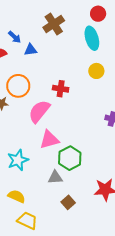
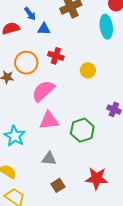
yellow circle: (96, 71) -> (88, 70), moved
red cross: (61, 89) -> (56, 56), moved
green hexagon: (70, 158) -> (82, 130), moved
cyan star: (18, 160) -> (15, 136), turned -30

